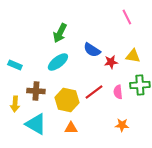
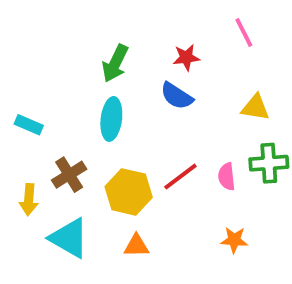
cyan ellipse: (58, 62) -> (111, 119), turned -45
red star: (111, 62) -> (186, 58), moved
brown cross: (36, 91) -> (69, 175), turned -36

